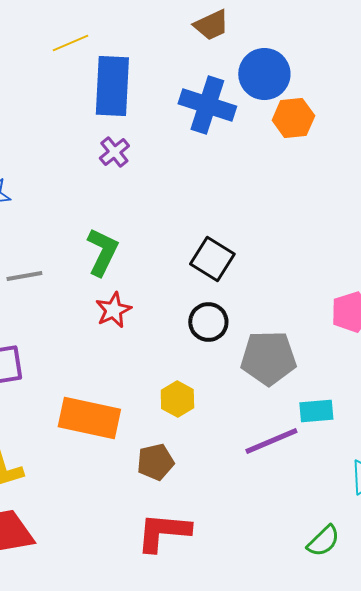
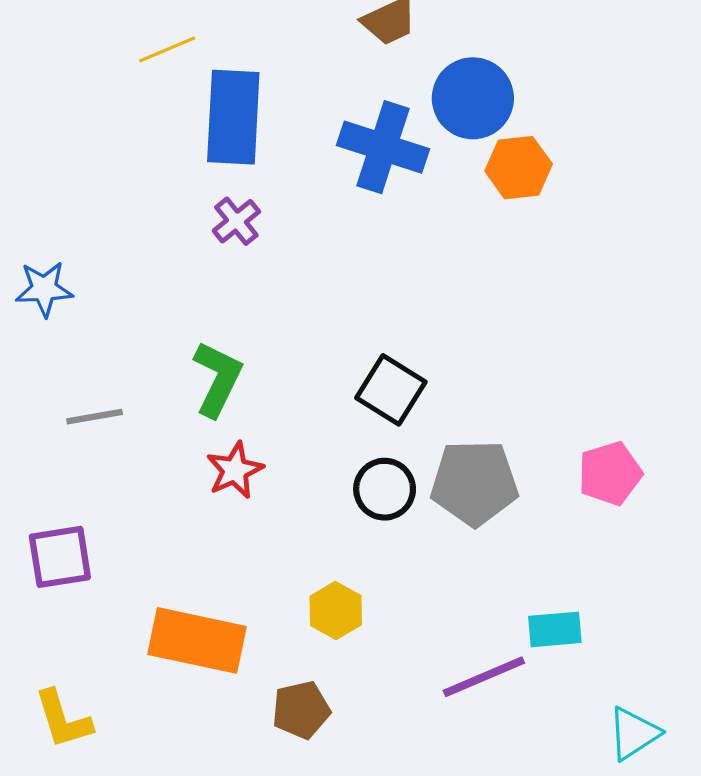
gray pentagon: (268, 358) -> (474, 483), moved

